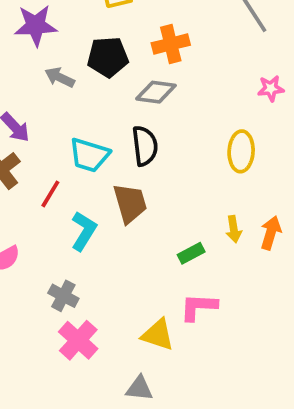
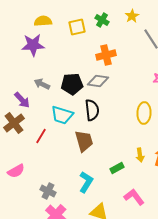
black pentagon: (108, 57) -> (72, 84), moved
gray arrow: (60, 77) -> (42, 84), moved
cyan L-shape: (84, 231) -> (86, 182), moved
pink L-shape: (199, 307) -> (134, 197), moved, turned 50

